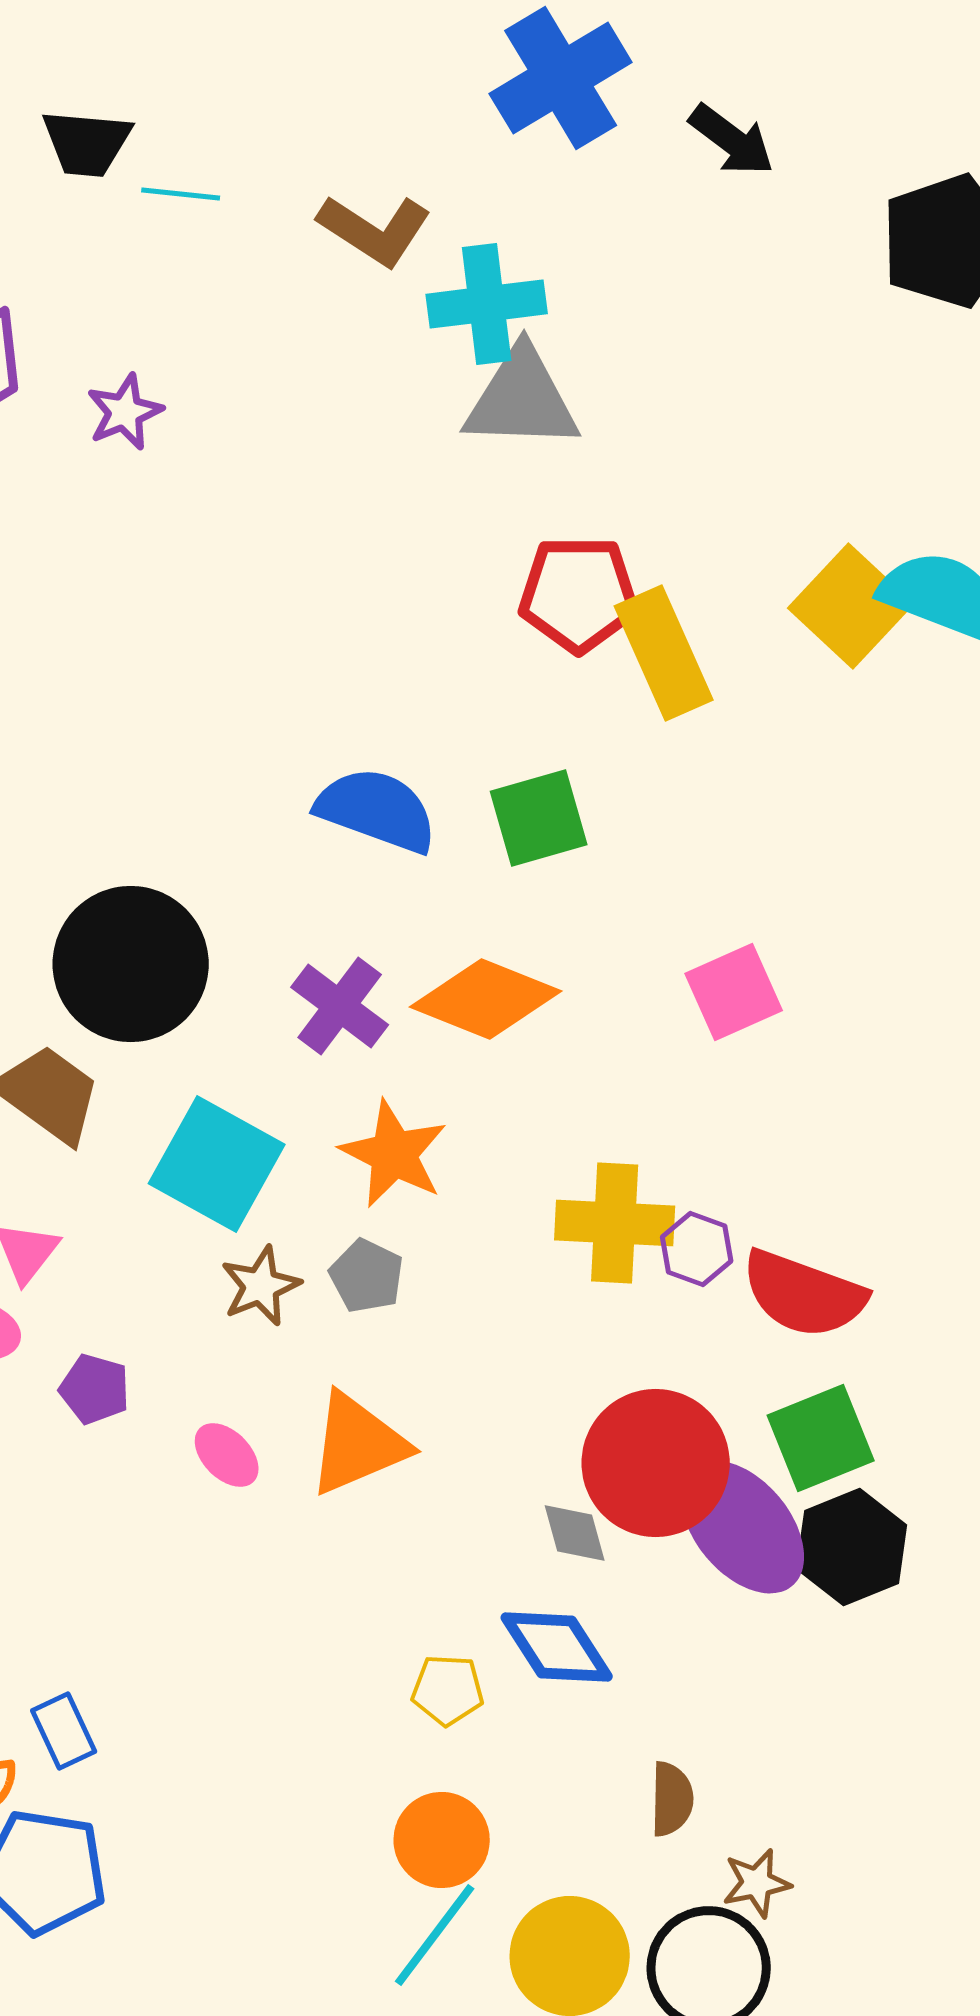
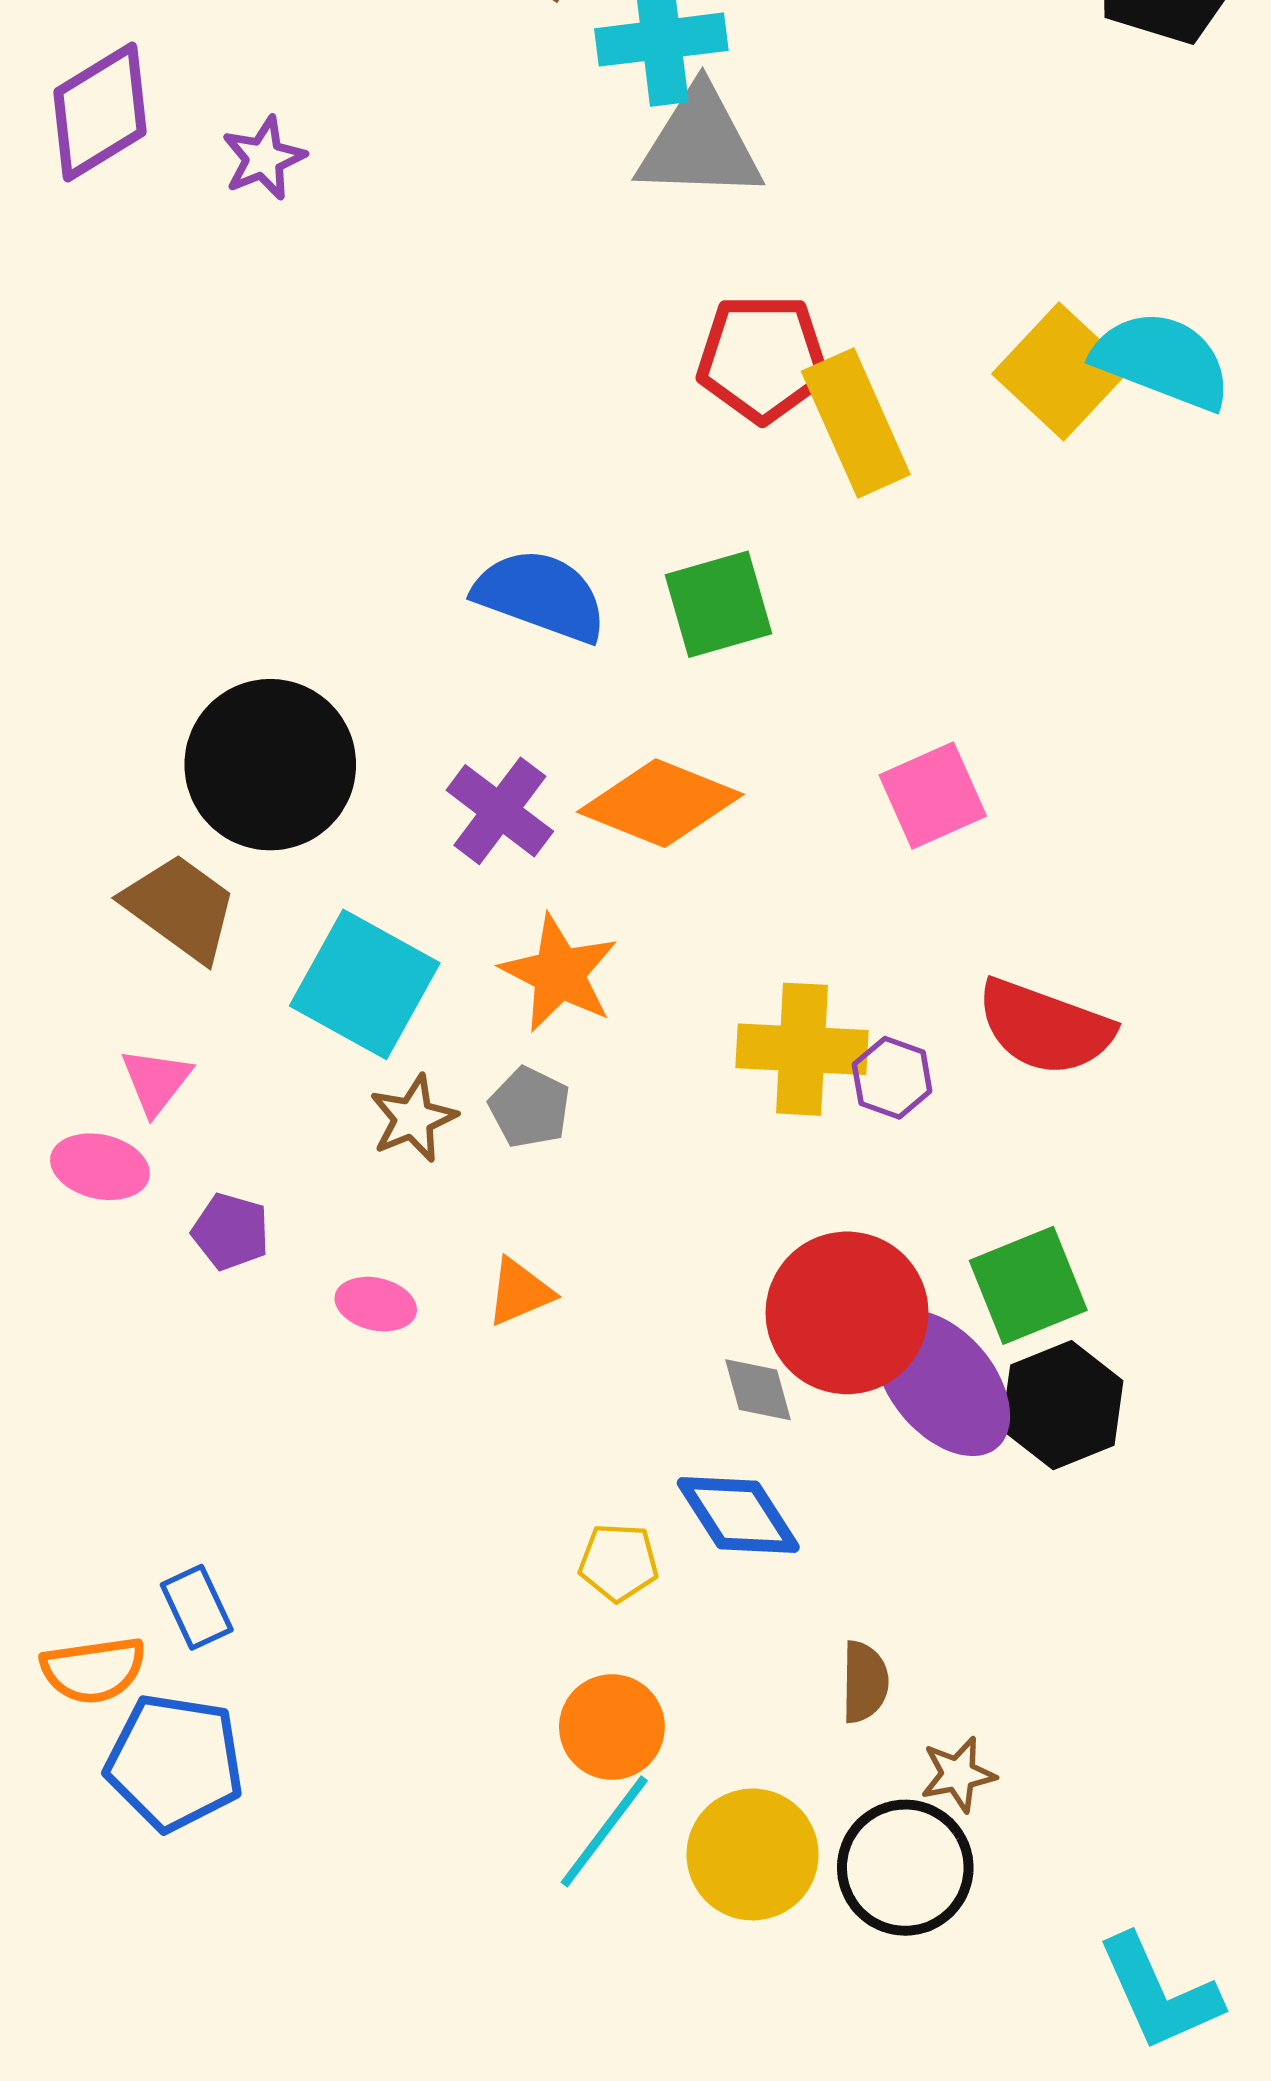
red semicircle: (804, 1294) -> (1045, 1027), moved
orange triangle: (358, 1444) -> (520, 1292), size x0.6
pink ellipse: (227, 1455) -> (376, 1304), turned -32

